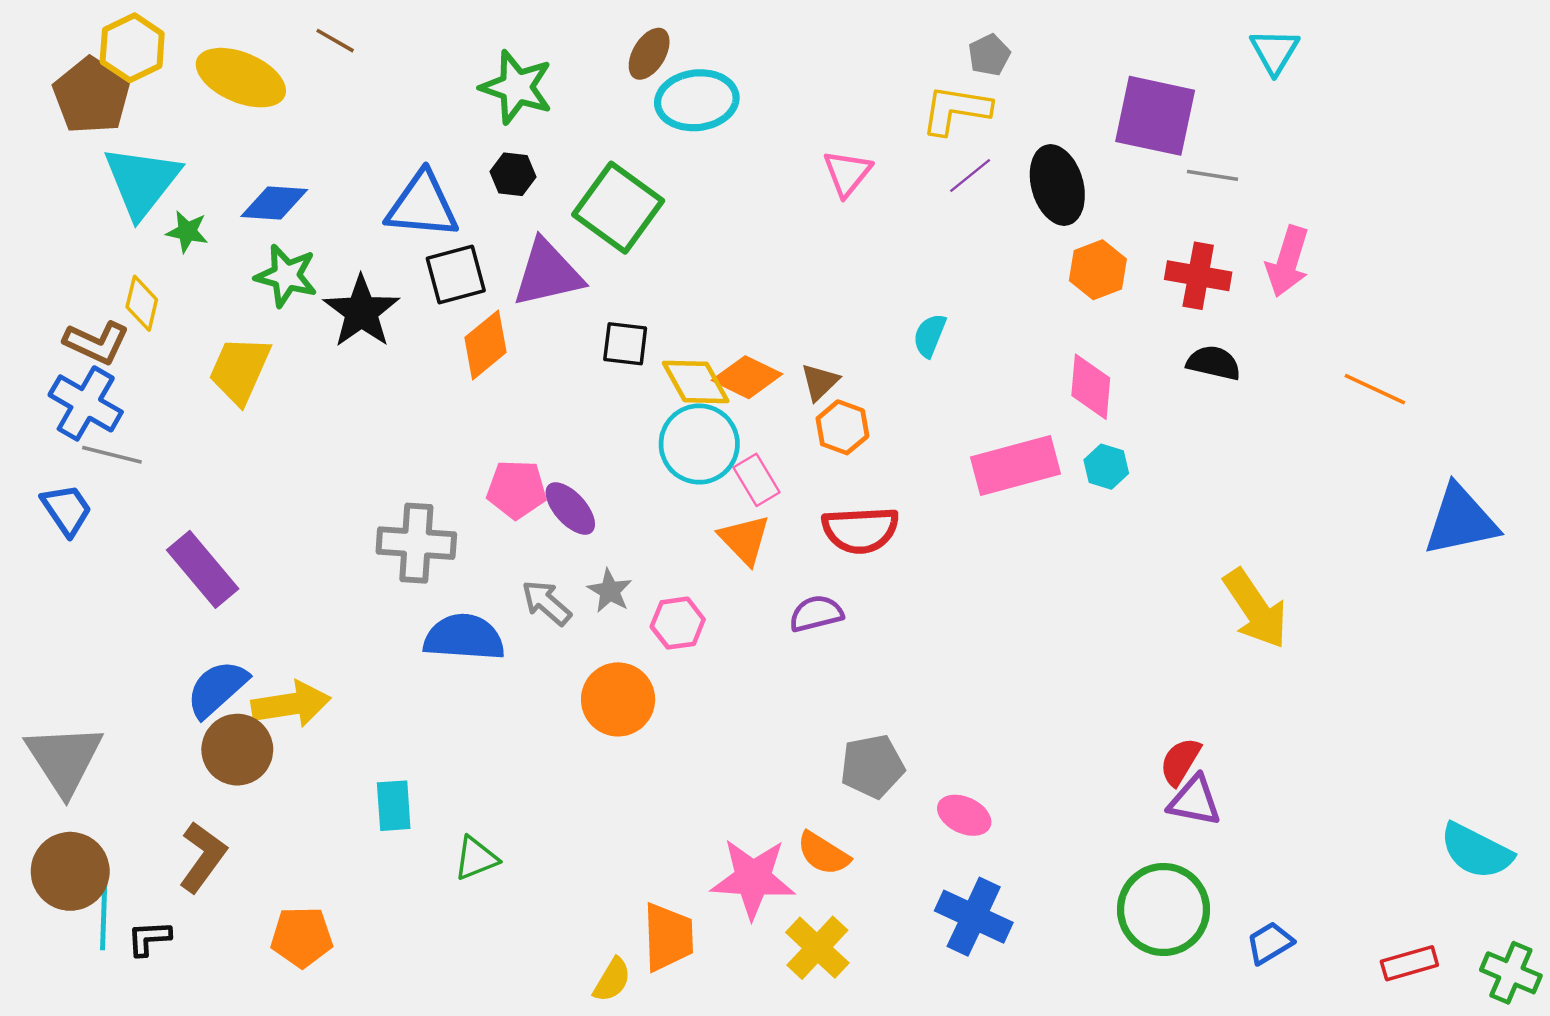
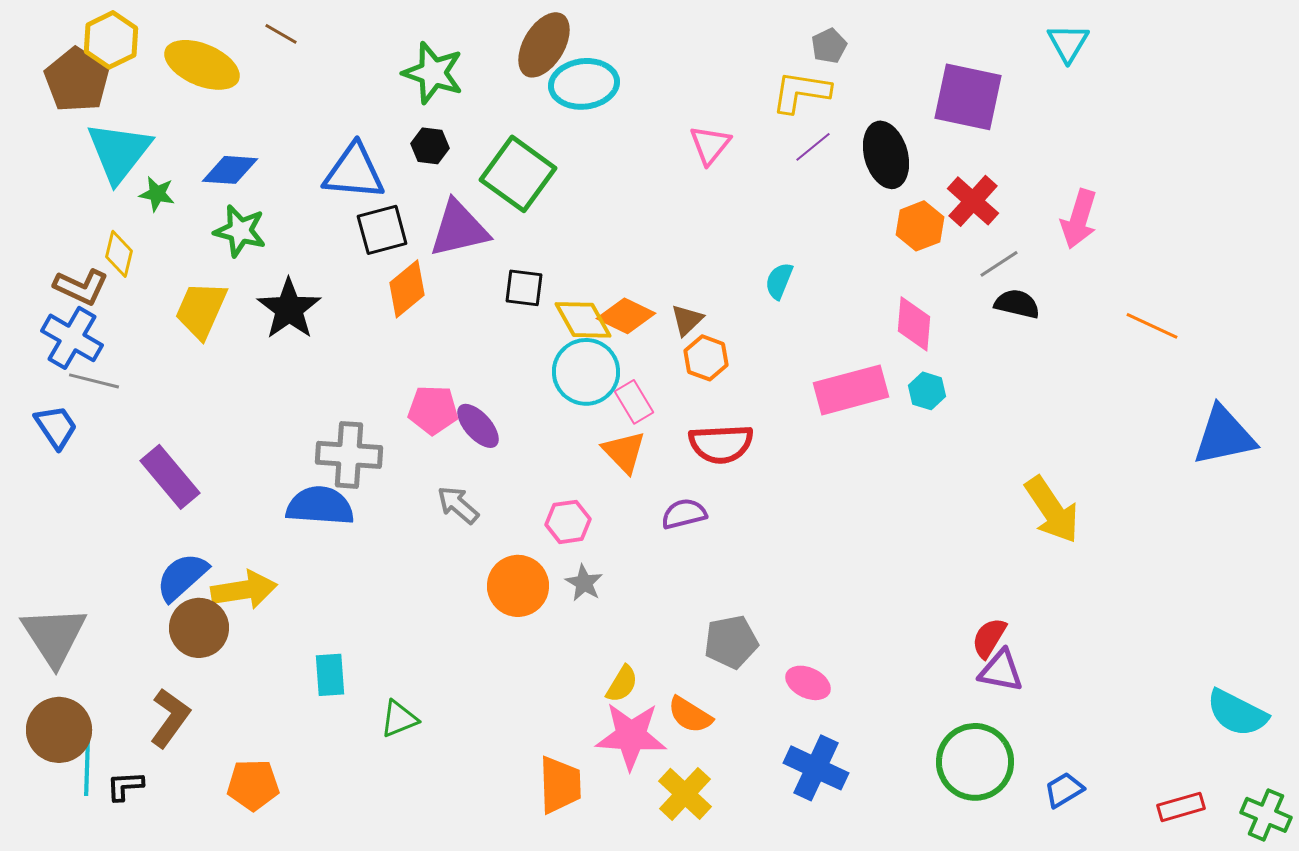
brown ellipse: (649, 54) -> (544, 45), size x1.5
gray line: (1212, 175) -> (999, 264), moved, turned -42
red cross: (1198, 276) -> (973, 201), moved, turned 32
black star: (361, 312) -> (289, 309), moved
gray star: (610, 591) -> (584, 583), moved
blue semicircle: (464, 637) -> (320, 506), moved
yellow semicircle: (612, 980) -> (622, 684), moved

